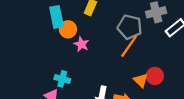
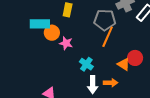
cyan rectangle: (57, 17) -> (40, 24), turned -66
cyan cross: (62, 79) -> (86, 64), moved, turned 32

